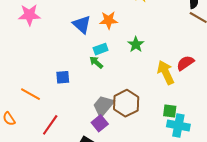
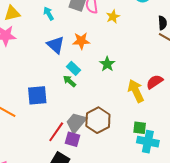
cyan rectangle: (101, 49) -> (74, 68), turned 64
blue square: (63, 77) -> (37, 95), size x1.5
purple square: (100, 123) -> (73, 139), turned -35
red line: (50, 125) -> (56, 132), moved

